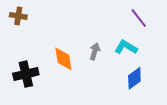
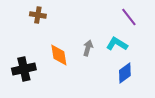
brown cross: (18, 16) -> (38, 15), moved

